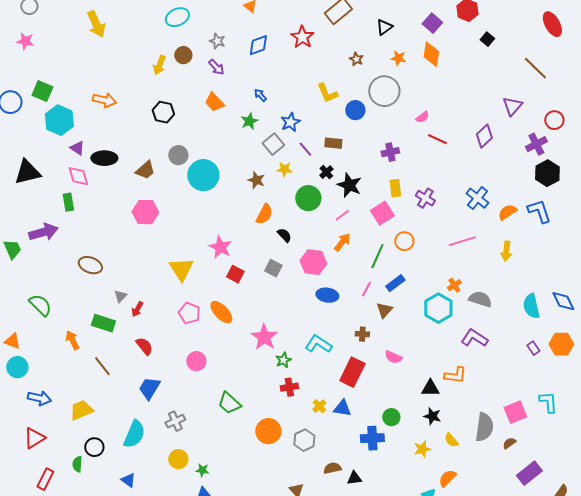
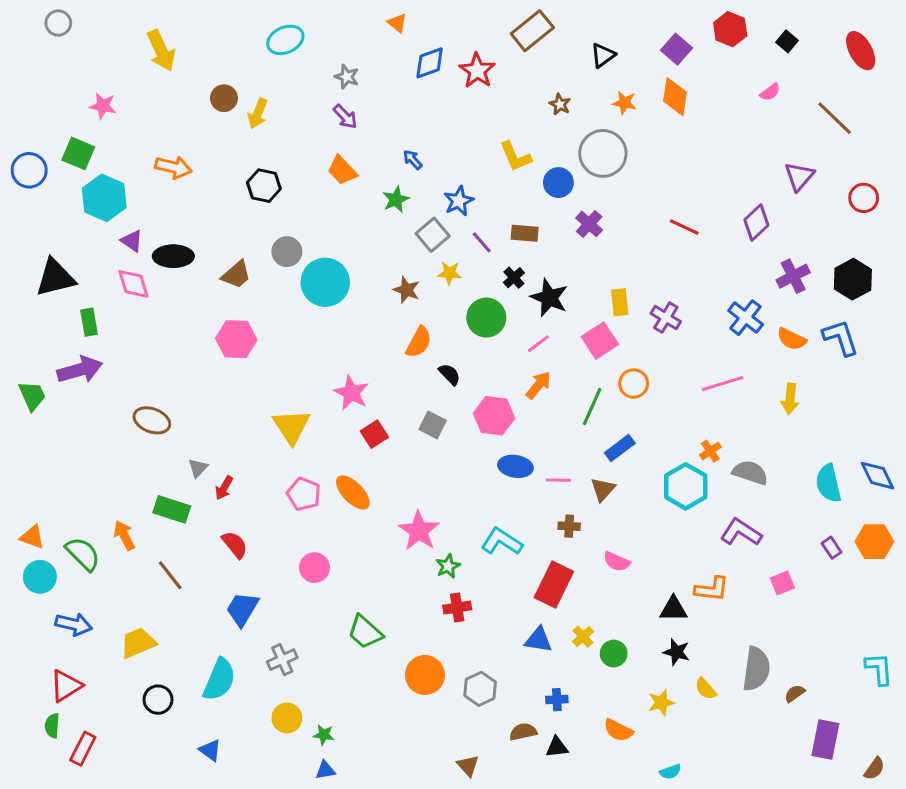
black square: (487, 39) -> (787, 41), moved
pink star: (25, 41) -> (103, 106), moved
blue diamond: (258, 45) -> (430, 63), moved
brown circle: (183, 55) -> (224, 98), moved
pink semicircle: (422, 117) -> (770, 92), moved
purple cross: (536, 144) -> (793, 276), moved
purple cross: (390, 152) -> (589, 224), moved, turned -36
green rectangle: (68, 202) -> (89, 322), moved
orange semicircle: (507, 212) -> (792, 339), turned -120
red square: (235, 274) -> (374, 434), turned 30
pink line: (366, 289) -> (558, 480), moved, turned 63
green semicircle: (40, 305) -> (83, 554), moved
cyan L-shape: (548, 402) -> (879, 669), moved
yellow cross: (319, 406) -> (583, 637), moved
pink square: (515, 412) -> (782, 583), moved, size x0.7
blue cross: (372, 438) -> (557, 700), moved, size x0.6
green semicircle: (77, 464) -> (52, 726), moved
purple rectangle: (529, 473) -> (825, 739), turned -40
orange semicircle: (447, 478) -> (618, 730), moved, turned -108

